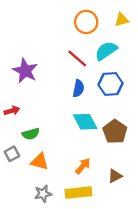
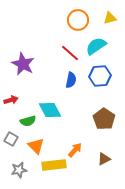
cyan diamond: (85, 122) -> (50, 110), moved
gray square: (12, 154) -> (11, 139), turned -32
orange triangle: (40, 162) -> (36, 146), turned 30
yellow rectangle: (78, 193) -> (54, 165), moved
gray star: (43, 194) -> (19, 170), moved

